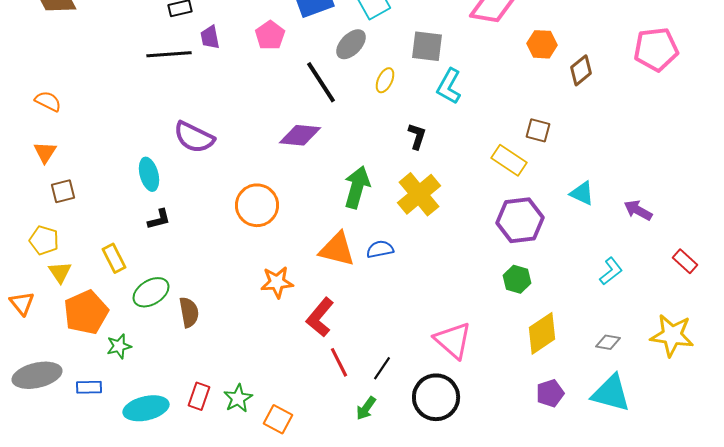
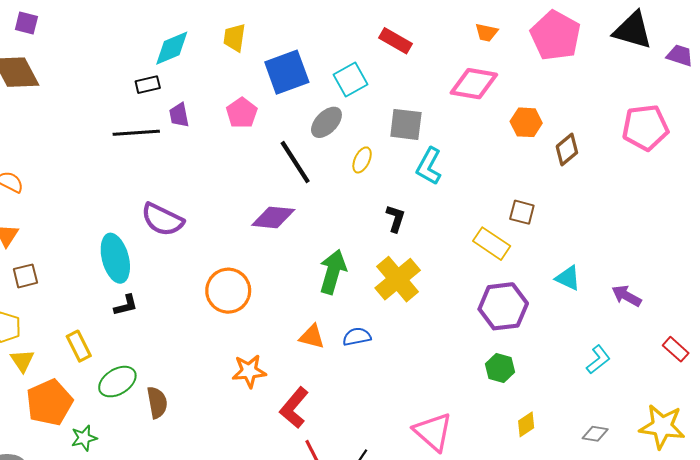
cyan ellipse: (149, 174) -> (115, 258), size x1.4
orange triangle: (337, 249) -> (312, 337), size x0.7
yellow diamond: (542, 333) -> (526, 424), size x0.6

